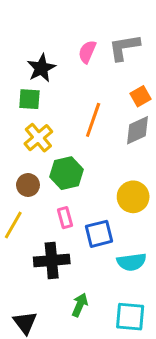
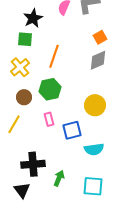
orange line: (93, 120) -> (54, 56), moved
yellow cross: (38, 138) -> (20, 67), moved
black cross: (52, 260) -> (33, 164), moved

